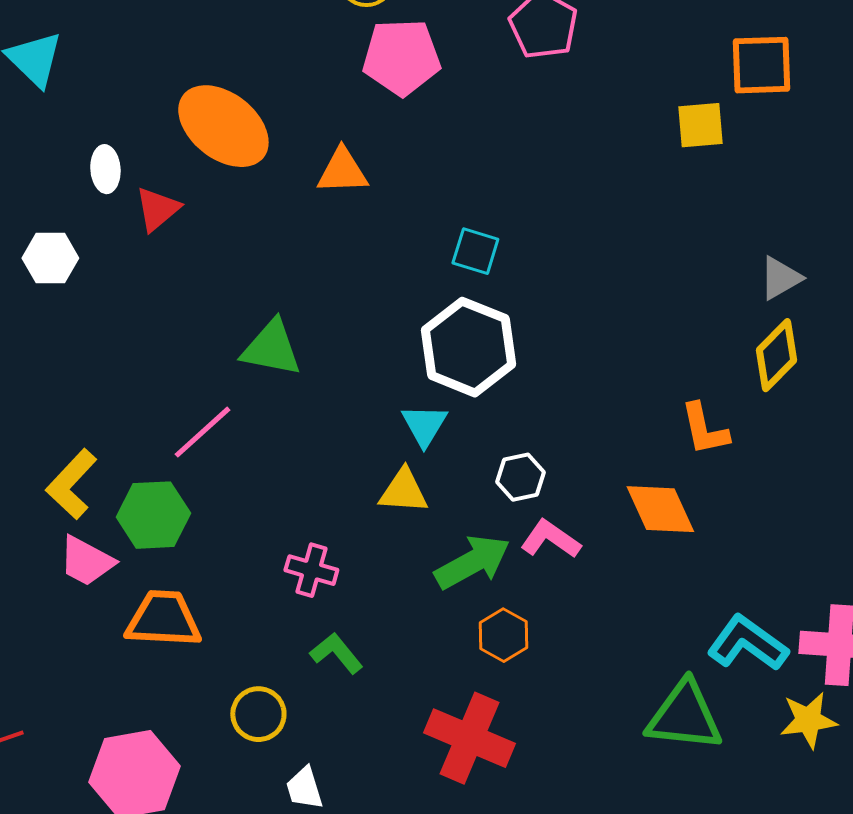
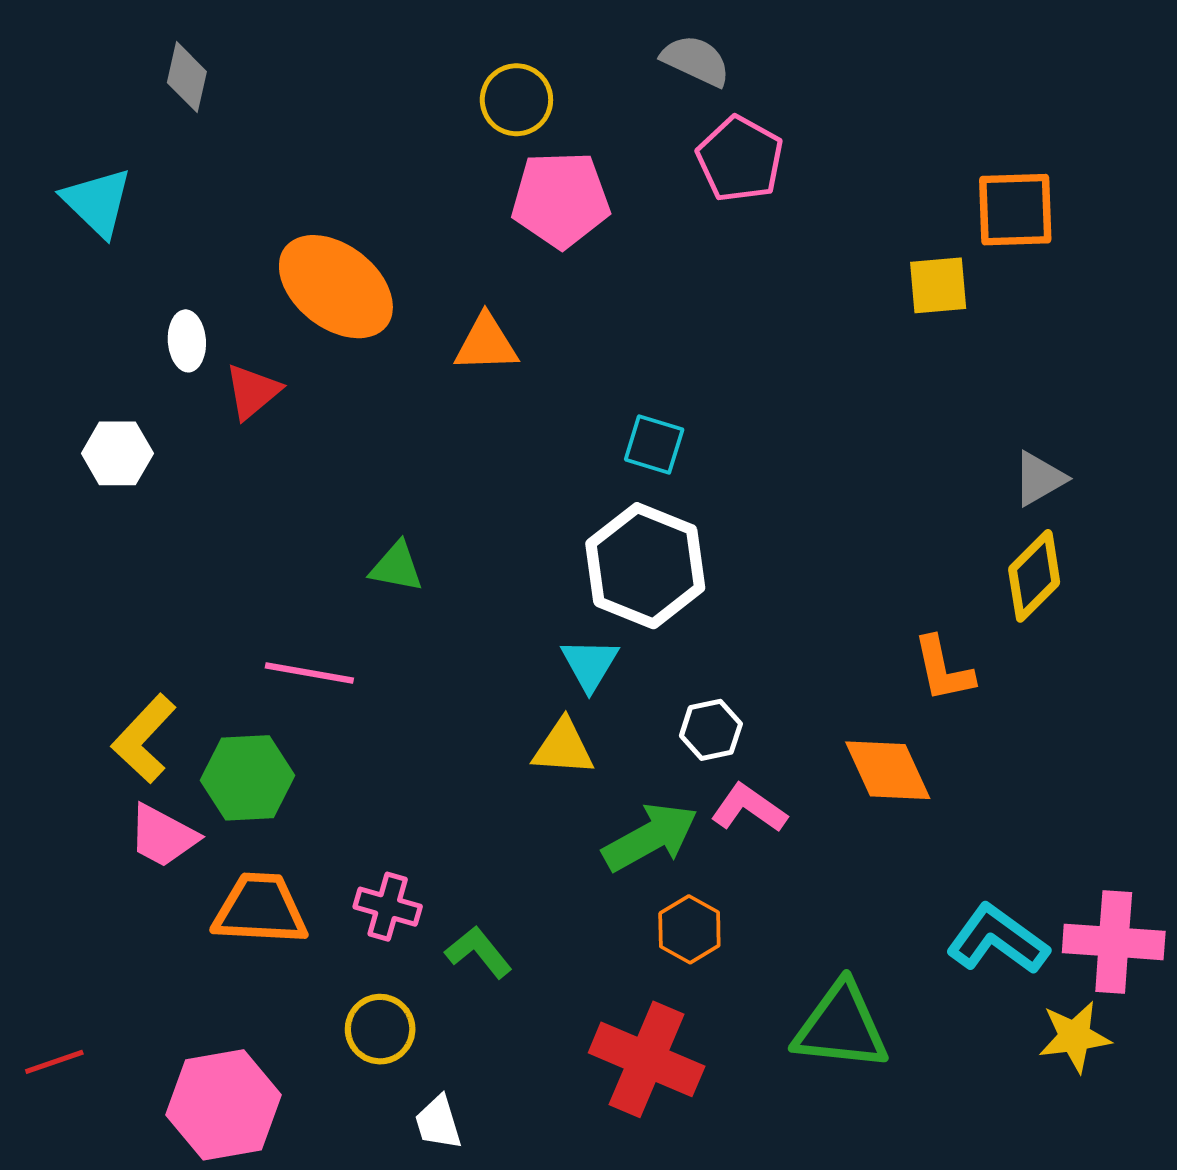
green triangle: (271, 348) -> (396, 567), size x0.7
pink line: (202, 432) -> (309, 673), turned 52
pink cross: (311, 570) -> (388, 907), moved
green triangle: (684, 716) -> (841, 1027), moved

